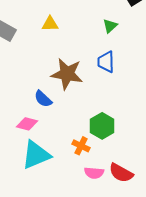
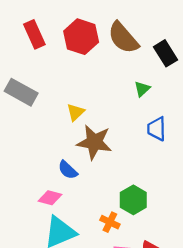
yellow triangle: (50, 24) -> (76, 112), moved, turned -42
blue trapezoid: (106, 62) -> (157, 129), moved

